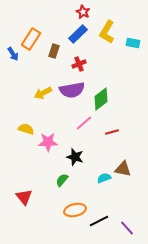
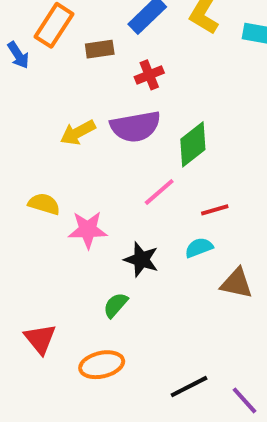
brown rectangle: (54, 51) -> (100, 49), turned 64
cyan semicircle: (104, 178) -> (199, 248), moved
orange ellipse: (75, 210) -> (102, 365), moved

